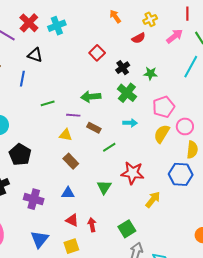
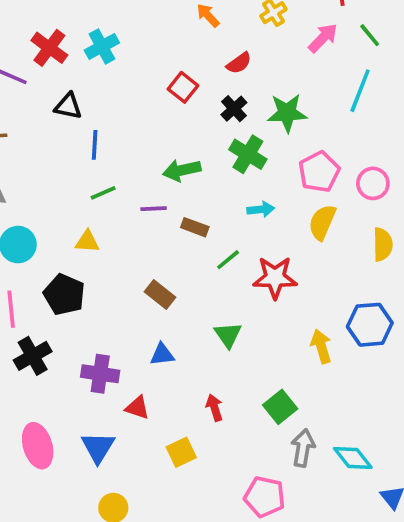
red semicircle: (139, 38) -> (239, 63), moved
green star: (150, 73) -> (287, 113), size x1.5
blue line: (22, 79) -> (95, 145), moved
pink circle: (185, 126) -> (373, 183), moved
yellow triangle: (66, 135) -> (87, 242), moved
red star: (133, 173) -> (275, 278), moved
blue hexagon: (181, 174) -> (370, 325), moved
yellow arrow: (153, 200) -> (321, 346), turned -48
red triangle: (72, 220) -> (137, 408), moved
blue triangle: (40, 239) -> (98, 447), moved

